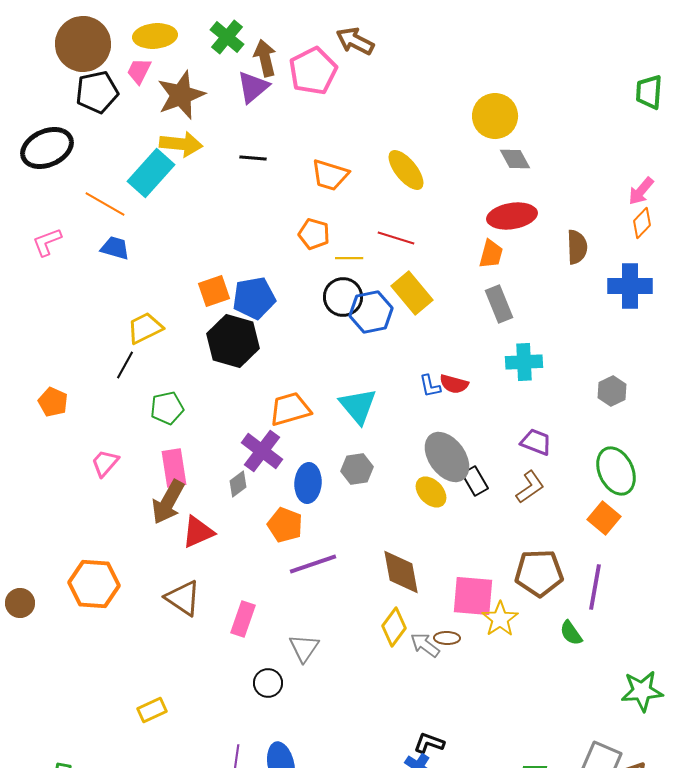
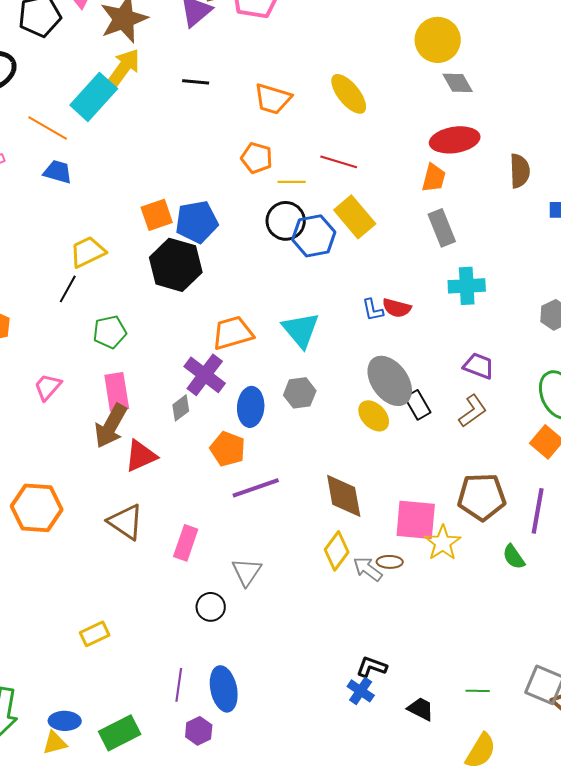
yellow arrow: (181, 144) -> (124, 68), turned -60

